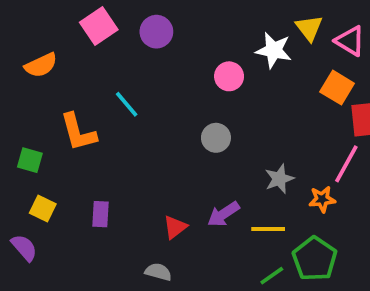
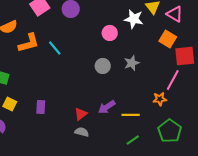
orange L-shape: (78, 132) -> (29, 43), moved, turned -90
gray star: (279, 179) -> (132, 63), moved
green pentagon: (315, 259) -> (170, 131), moved
gray semicircle: (158, 272) -> (82, 132), moved

